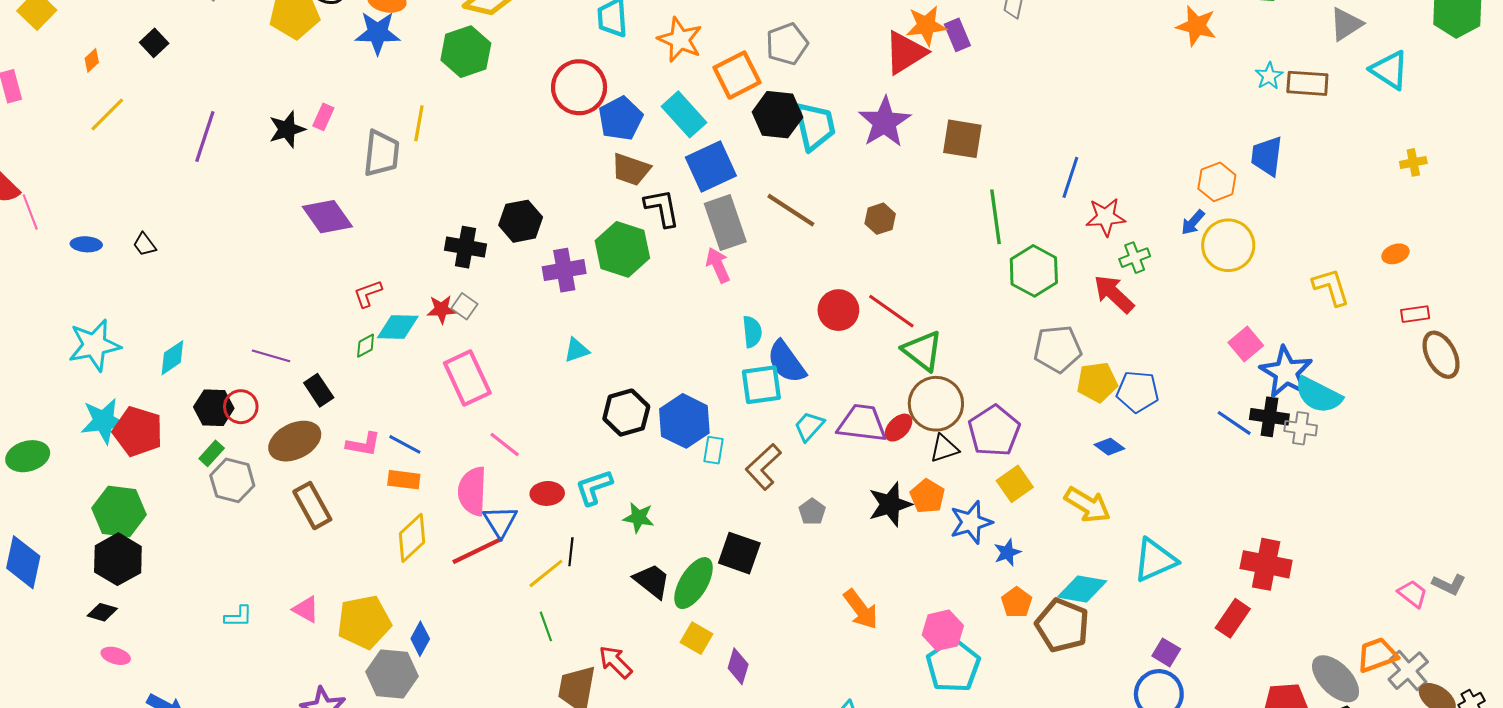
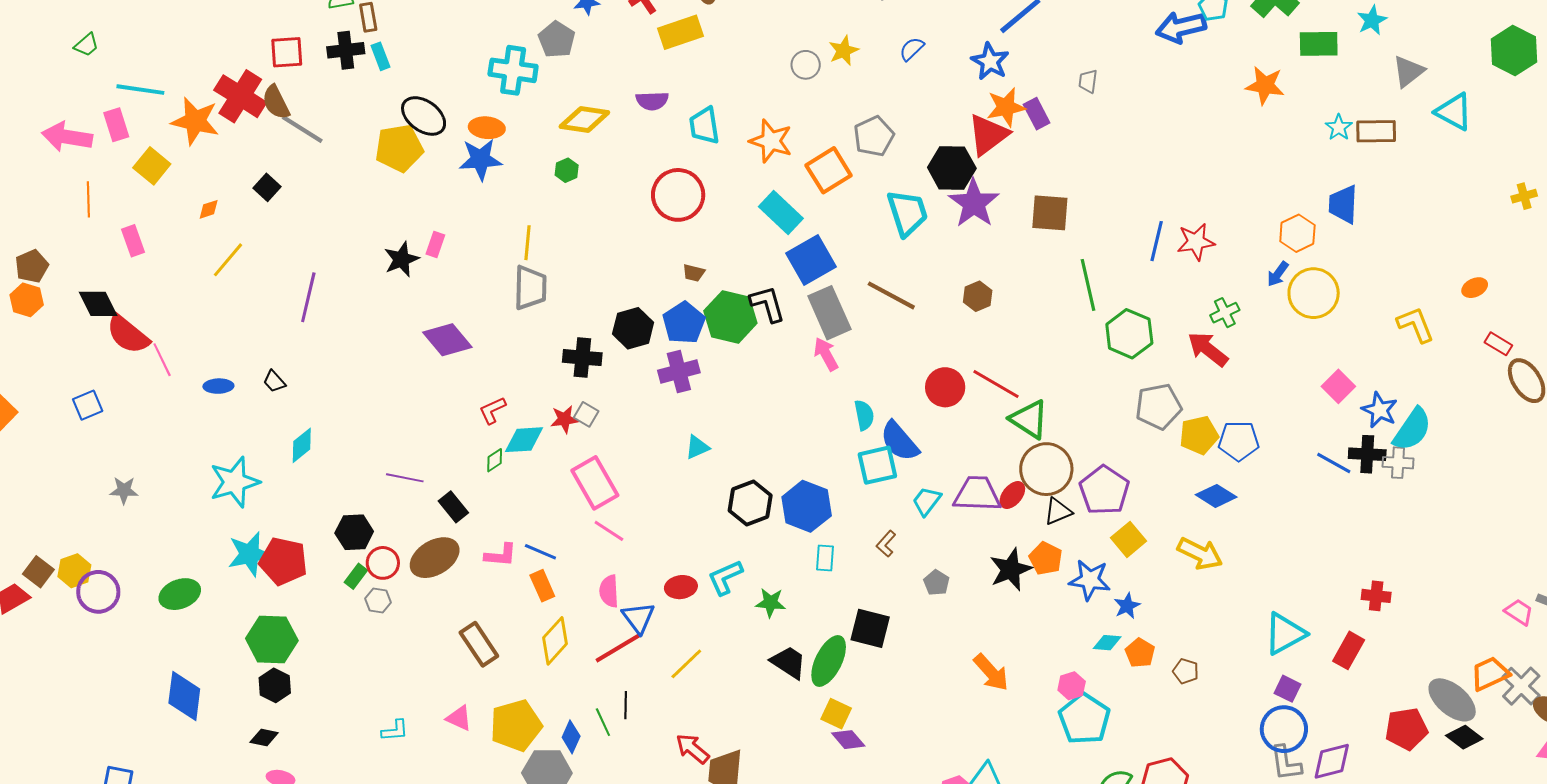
green hexagon: (466, 52) -> (567, 170), size x0.5
orange diamond: (92, 60) -> (209, 209), turned 30
black hexagon: (777, 115) -> (952, 168), moved
blue pentagon: (621, 118) -> (684, 323), moved
purple line: (205, 136) -> (308, 297), moved
gray trapezoid: (381, 153) -> (530, 288), moved
yellow cross: (1413, 162) -> (1524, 196), moved
brown trapezoid: (631, 169) -> (694, 273), moved, size x0.6
red star: (1106, 217) -> (1196, 242), moved
green hexagon: (622, 249) -> (730, 317), moved
red rectangle: (1415, 314) -> (1498, 344), turned 44
cyan diamond: (172, 358) -> (302, 445), moved
blue star: (1286, 372) -> (1380, 410), size x0.7
cyan semicircle: (1318, 395) -> (1412, 429), turned -78
red circle: (241, 407) -> (383, 563), moved
pink line: (505, 445) -> (609, 531), moved
blue diamond: (1109, 447) -> (1216, 496), size x1.4
cyan rectangle: (713, 450) -> (825, 558), moved
brown L-shape: (763, 467) -> (886, 544), size x0.6
gray hexagon: (232, 480) -> (378, 600), size x0.6
orange rectangle: (404, 480) -> (542, 586), turned 64
pink semicircle: (472, 491) -> (609, 591), size x0.7
brown rectangle: (312, 506) -> (479, 644), moved
blue star: (971, 522) -> (1090, 580), turned 30
black line: (571, 552) -> (626, 705), moved
black hexagon: (118, 559) -> (275, 685), size x0.7
cyan triangle: (1155, 560) -> (1285, 634), moved
red cross: (1266, 564) -> (1376, 596), size x0.6
cyan diamond: (1082, 589) -> (1107, 643), moved, size x0.6
brown pentagon: (1062, 625) -> (1186, 671), size x0.5
green line: (546, 626) -> (603, 722), moved
pink hexagon: (943, 630) -> (1072, 686), size x0.7
red arrow: (615, 662) -> (692, 749), moved
purple diamond: (738, 666) -> (848, 740), moved, turned -52

